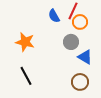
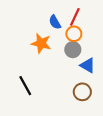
orange circle: (80, 22) -> (74, 34), moved
orange star: (25, 42) -> (41, 43), moved

